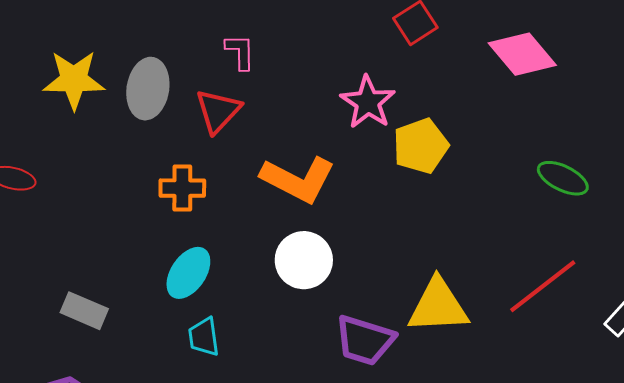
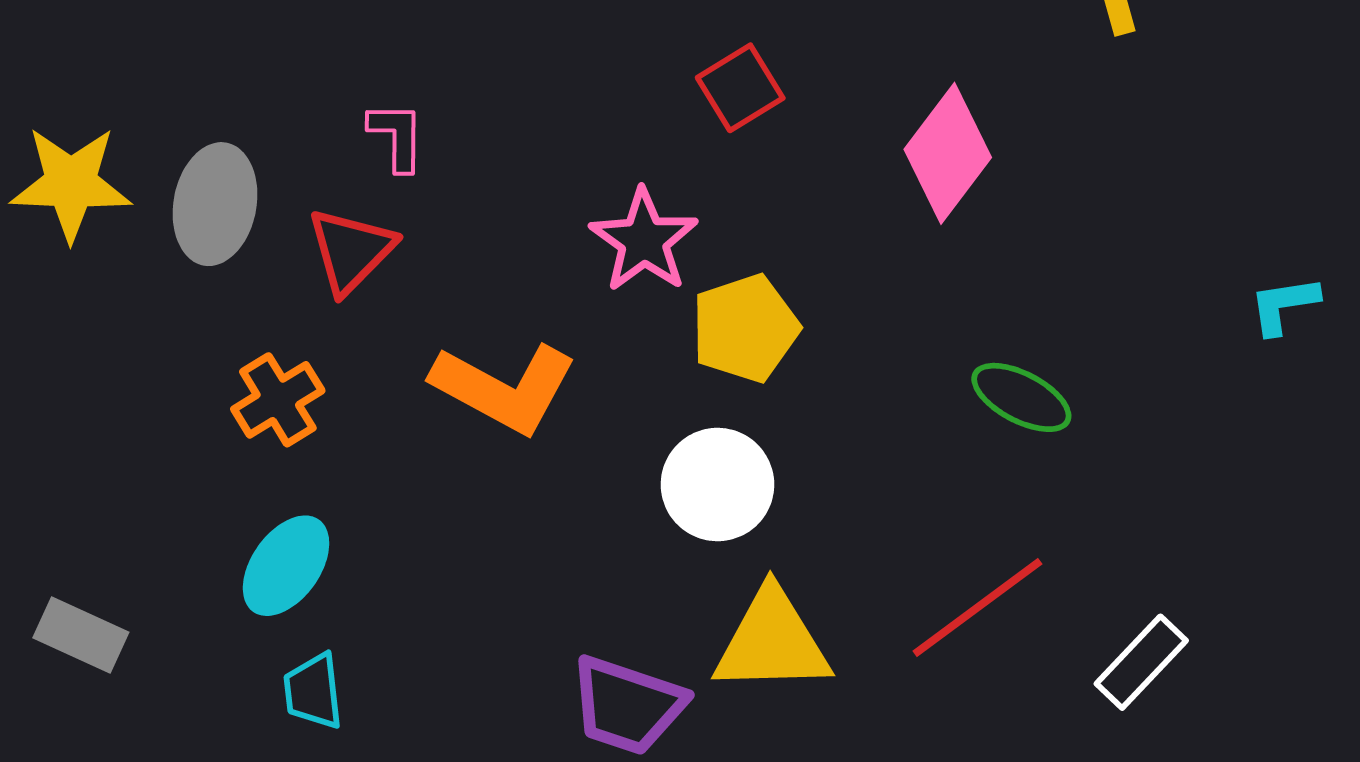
pink diamond: (522, 54) -> (948, 153), turned 76
orange cross: (182, 188) -> (278, 400), turned -33
white circle: (304, 260) -> (717, 485), moved

